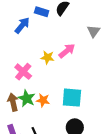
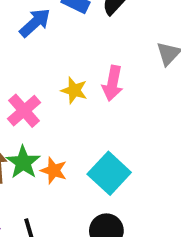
pink arrow: (67, 51) -> (113, 83), turned 132
cyan square: (72, 98) -> (109, 173), turned 30

